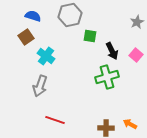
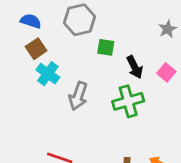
brown square: (26, 37) -> (36, 49), moved
gray arrow: (40, 86) -> (78, 96), moved

